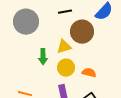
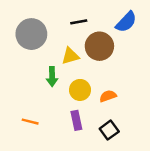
yellow triangle: (64, 47) -> (70, 56), moved
orange semicircle: (89, 73) -> (108, 96), turned -32

